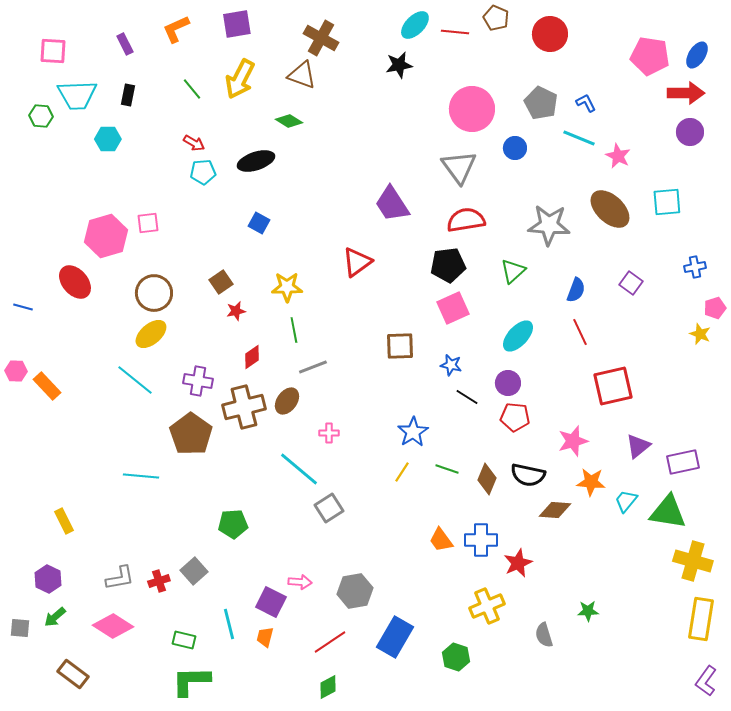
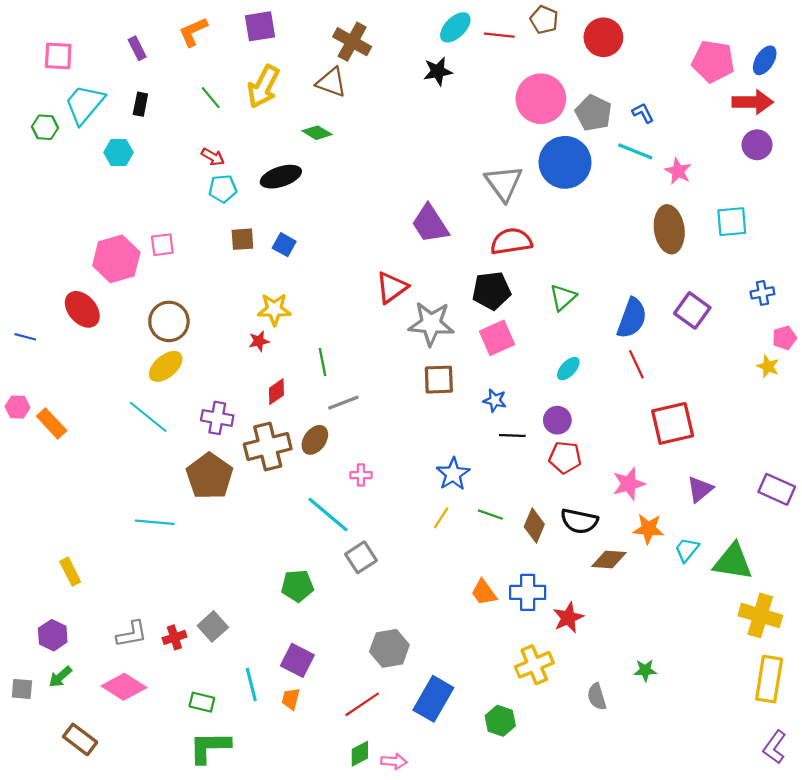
cyan trapezoid: (77, 95) -> (84, 104), turned 132
pink circle: (472, 109) -> (541, 99), moved
blue circle: (515, 148) -> (565, 162), size x2.0
brown ellipse: (610, 209) -> (669, 229), turned 39
gray star: (549, 225) -> (431, 324), moved
brown square: (221, 282) -> (242, 239), moved, turned 30
purple square: (631, 283) -> (692, 310), size x1.4
yellow star: (287, 287) -> (274, 309), moved
blue semicircle: (576, 290) -> (632, 318), size x1.5
cyan ellipse: (518, 336) -> (568, 369), size x0.7
black line: (467, 397) -> (512, 436), turned -30
purple rectangle: (683, 462) -> (777, 489), moved, turned 36
green pentagon: (233, 524) -> (297, 586), moved
pink arrow: (300, 582) -> (394, 761), moved

